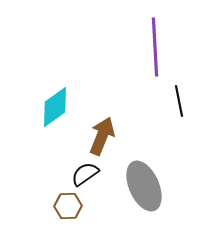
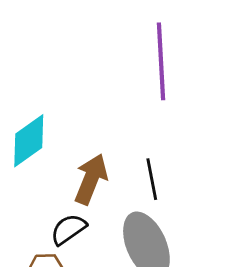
black line: (179, 101) -> (152, 179), moved

